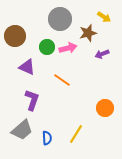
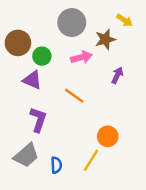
green circle: (47, 47) -> (42, 56), moved
purple arrow: (102, 54) -> (117, 75), moved, turned 136
orange circle: (105, 108) -> (108, 136), moved

